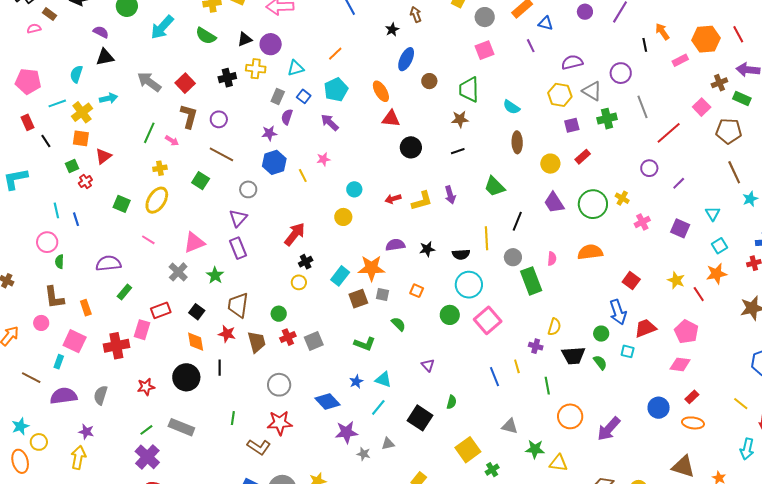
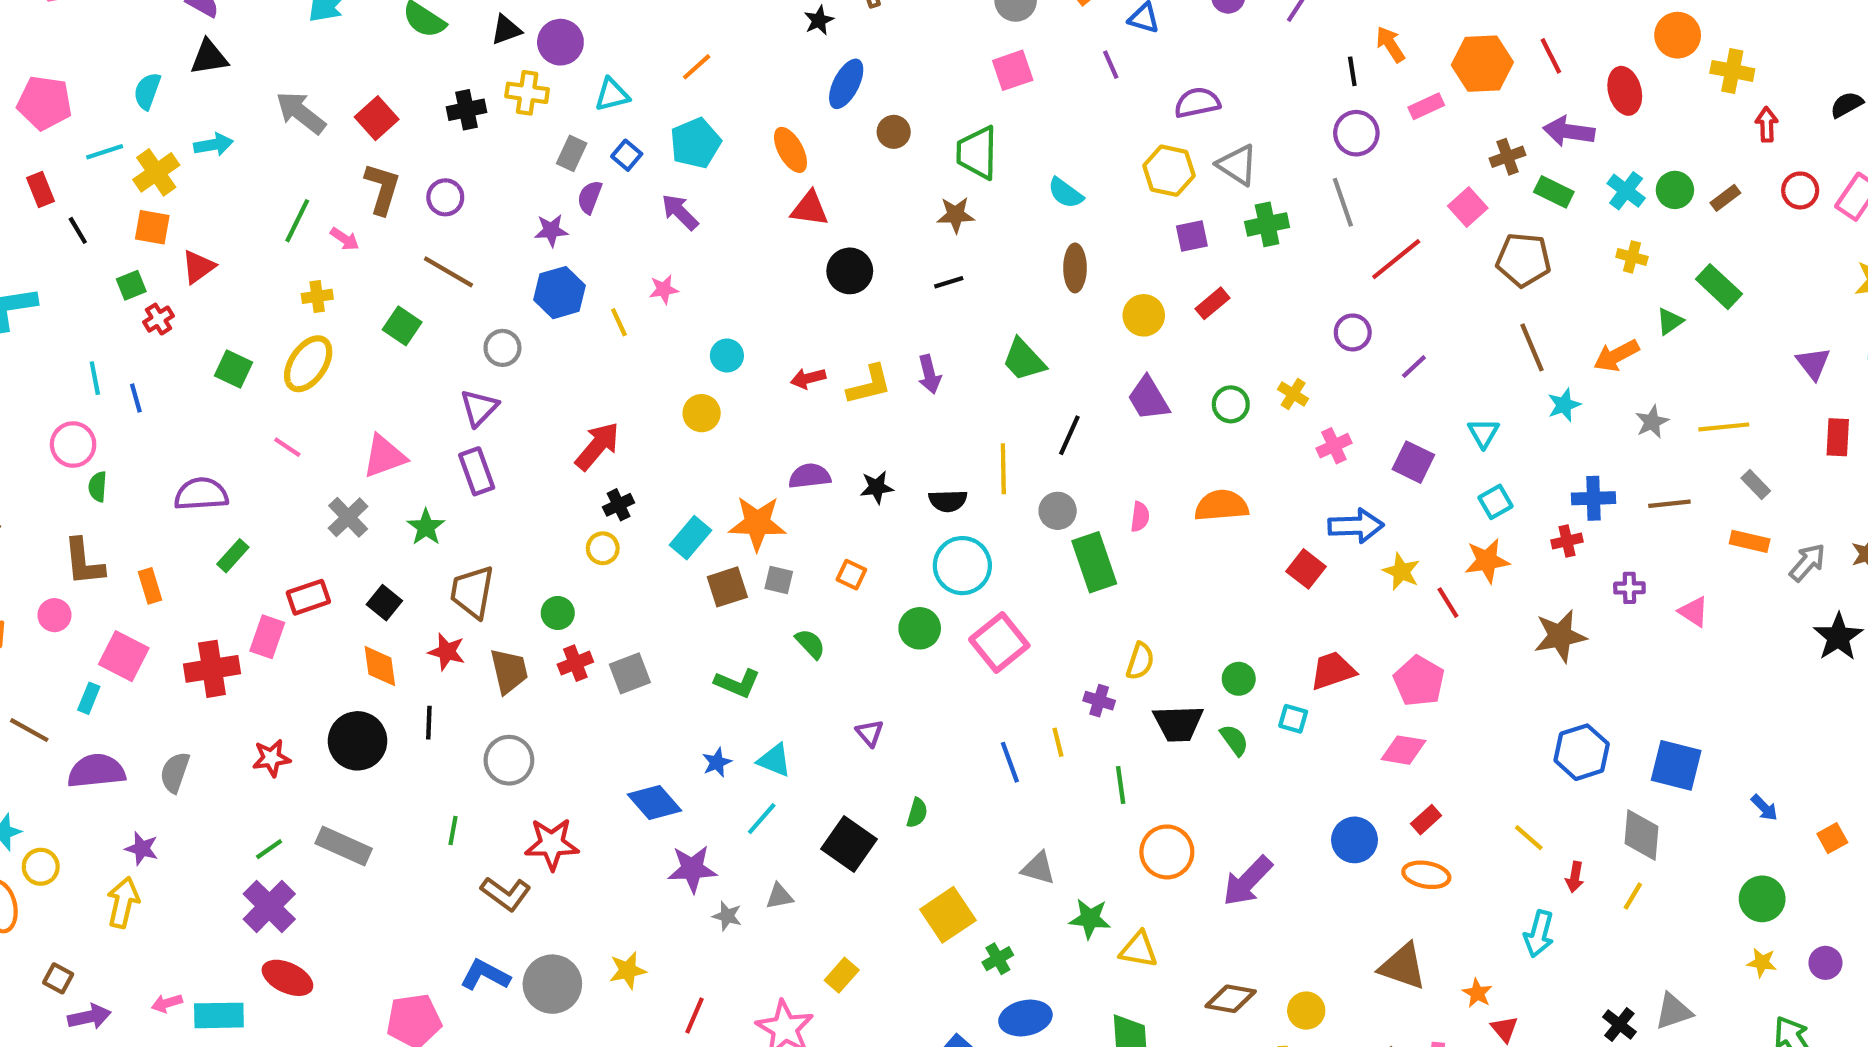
purple circle: (621, 73) -> (1356, 133), moved
green circle: (593, 204) -> (1231, 404), size x0.6
blue arrow: (618, 312) -> (1356, 526), moved, turned -75
gray circle: (279, 385) -> (509, 760), moved

